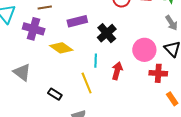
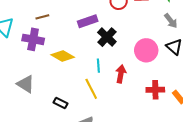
purple rectangle: (77, 21) -> (88, 21), moved
red cross: (158, 73) -> (155, 90), moved

